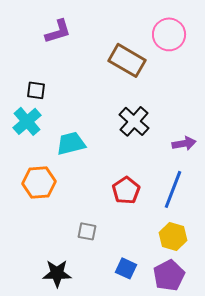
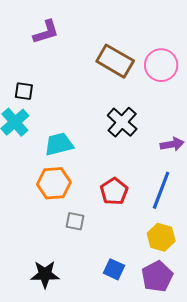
pink circle: (169, 34) -> (161, 65), moved
orange hexagon: (39, 182) -> (54, 183), moved
gray square: (87, 231) -> (75, 221), moved

